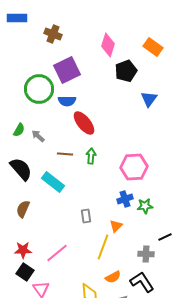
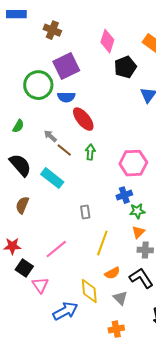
gray arrow: (38, 136) -> (50, 136), moved
brown line: (65, 154) -> (64, 150), turned 35
green star: (145, 206) -> (137, 211), moved
orange triangle: (116, 226) -> (138, 232), moved
red star: (23, 250) -> (12, 246), moved

